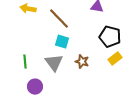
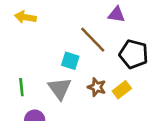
brown line: (59, 19) -> (93, 40), moved
yellow rectangle: (115, 59) -> (122, 90), moved

